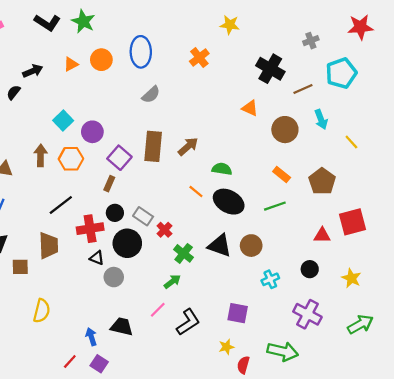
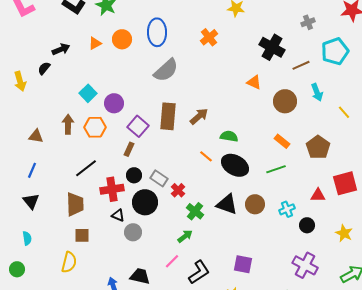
gray semicircle: (151, 95) -> (166, 70), size x1.5
brown square: (20, 267) -> (82, 235), moved
cyan cross: (270, 279) -> (287, 209), moved

